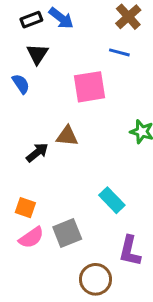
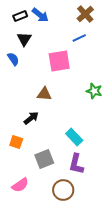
blue line: (119, 52) -> (79, 38), turned -40
black arrow: (37, 152) -> (31, 118), moved
pink semicircle: (31, 238) -> (20, 185), moved
purple L-shape: (130, 251) -> (76, 164), moved

